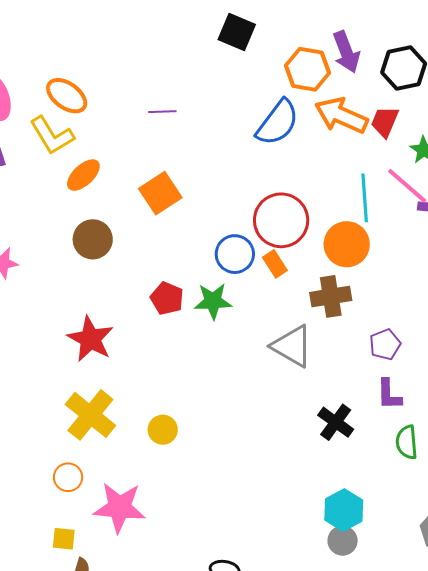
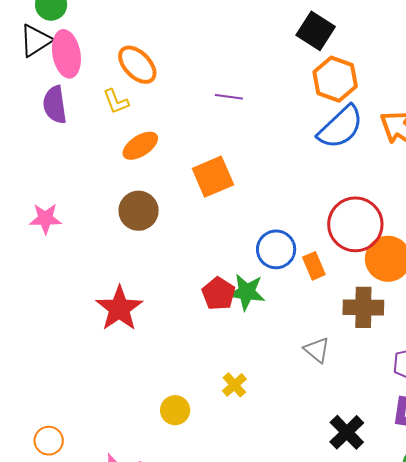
orange hexagon: (308, 69) -> (335, 79), moved
yellow L-shape: (52, 136) -> (116, 101), size x0.6
red circle: (281, 220) -> (355, 224), moved
red pentagon: (167, 298) -> (219, 294), moved
gray triangle: (292, 346) -> (317, 350), size x0.6
yellow cross: (90, 415) -> (234, 385), moved, size x0.5
orange circle: (68, 477) -> (49, 441), moved

